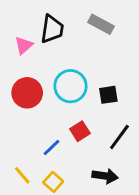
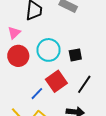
pink triangle: (24, 45) -> (14, 33), moved
red square: (80, 131) -> (56, 81), size x1.5

